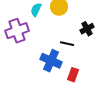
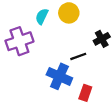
black line: (67, 44) -> (78, 56), turned -32

